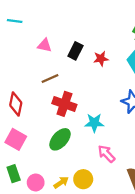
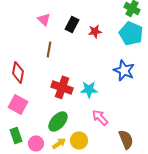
pink triangle: (44, 45) -> (44, 19), turned 32
brown line: (50, 79) -> (49, 49), turned -56
red cross: (64, 104) -> (62, 87), moved
green ellipse: (60, 139) -> (58, 121), moved

